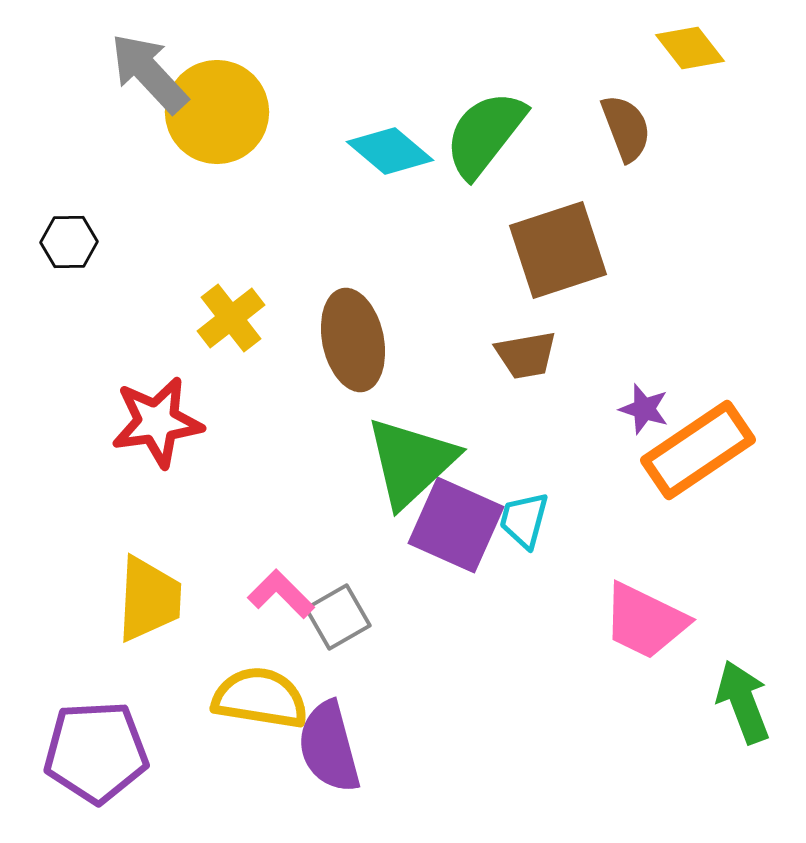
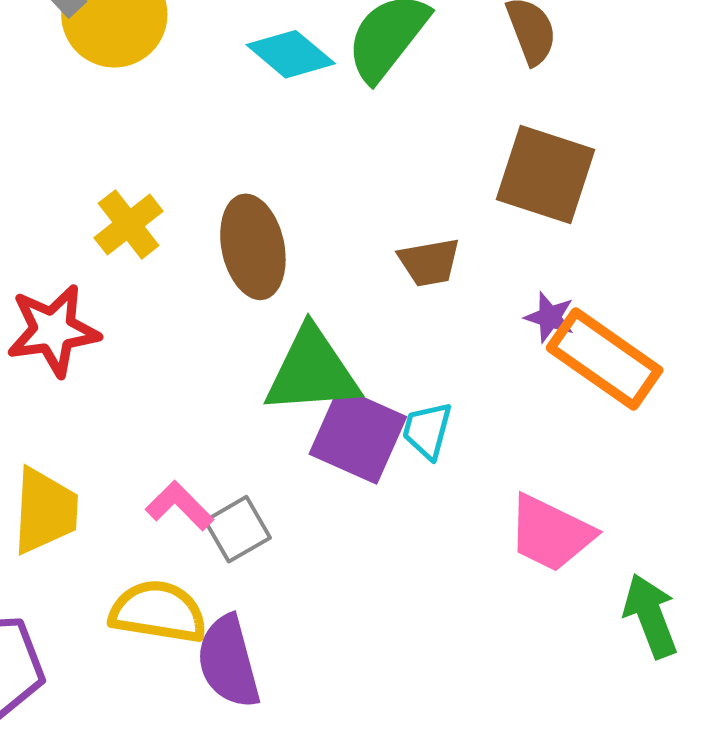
brown square: (558, 250) -> (545, 174), moved, turned 36
orange rectangle: (698, 450) -> (605, 359), turned 69
green triangle: (411, 462) -> (312, 371), turned 39

